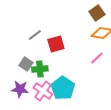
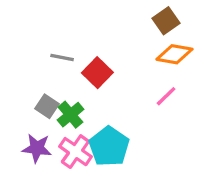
gray line: (35, 35) -> (62, 58), turned 48
red square: (56, 44) -> (97, 73), turned -30
green cross: (40, 69) -> (70, 115), turned -35

